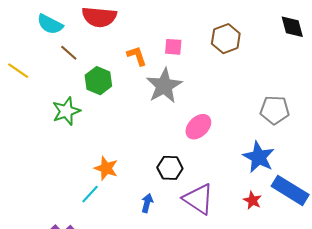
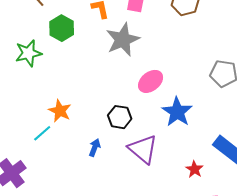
blue star: (259, 157) -> (177, 112), moved
red star: (252, 200) -> (194, 169), moved

